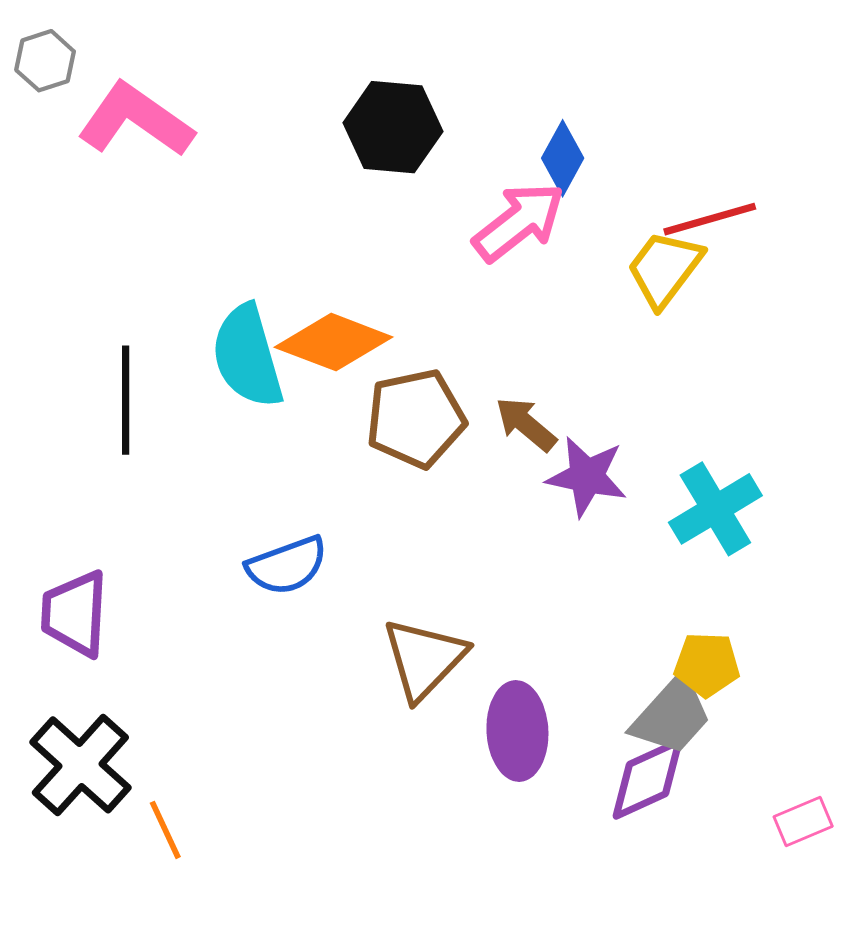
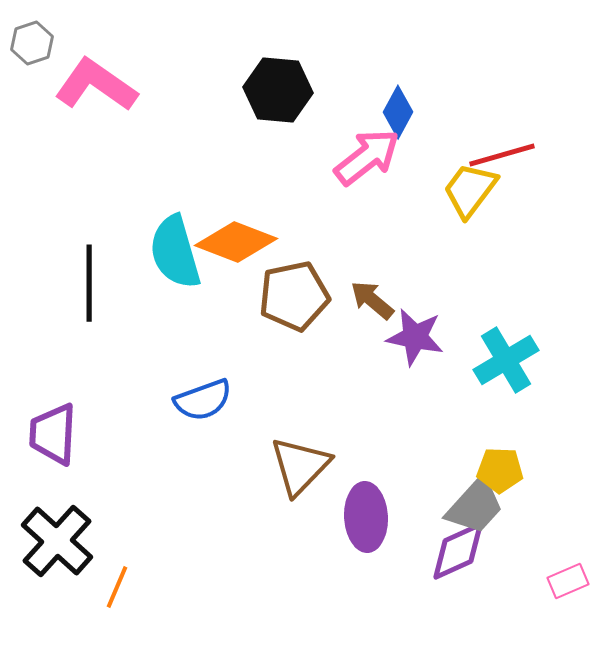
orange line: (165, 830) -> (117, 587), turned 48

